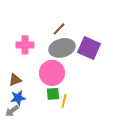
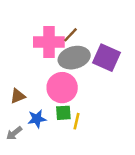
pink cross: (25, 45) -> (49, 42), moved, size x1.4
blue star: (18, 98) -> (37, 119), moved

